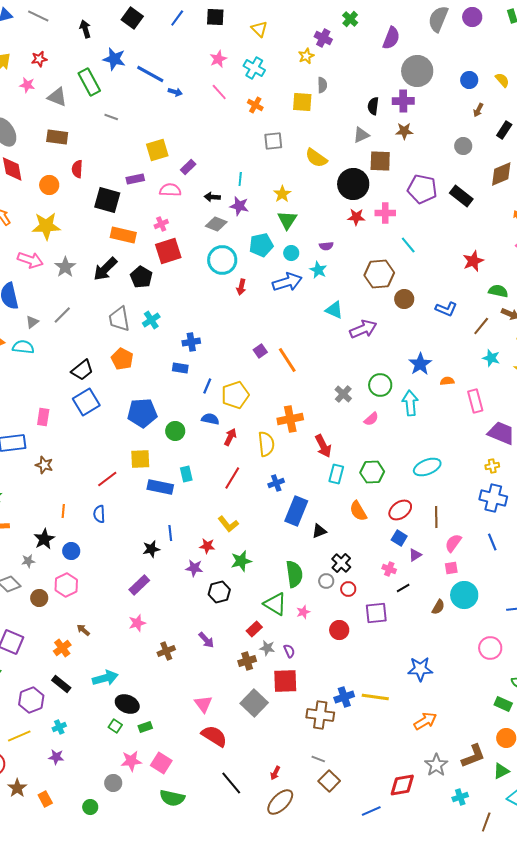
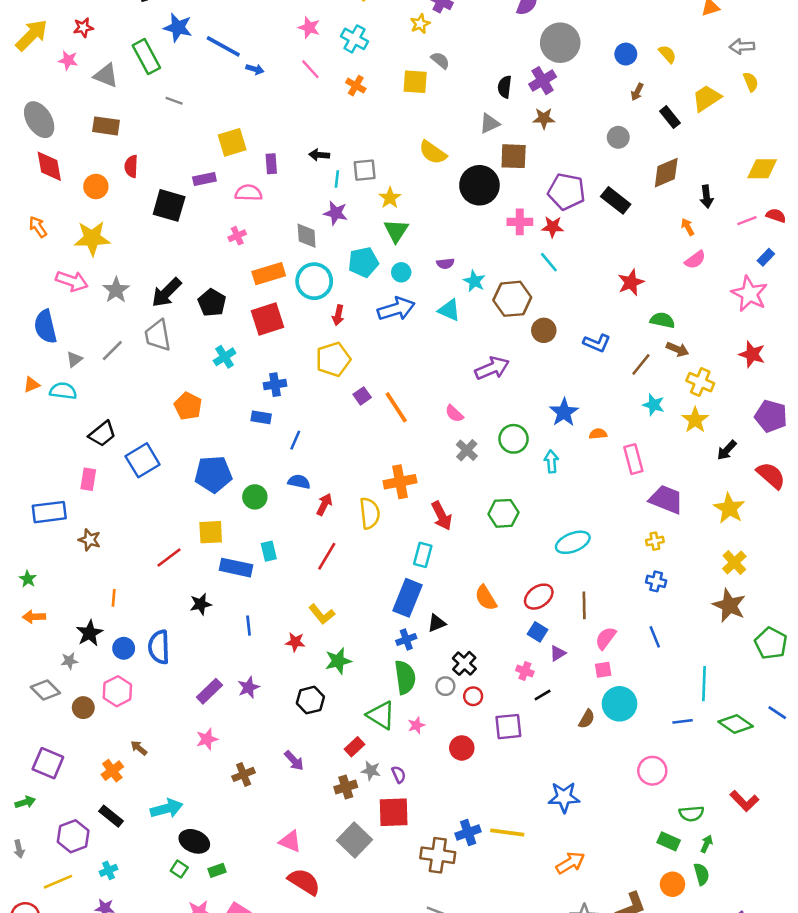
pink star: (218, 59) -> (309, 28), turned -30
gray semicircle: (322, 85) -> (440, 60), turned -49
purple cross: (403, 101) -> (543, 81), turned -30
black rectangle: (504, 130) -> (670, 117), turned -72
gray square: (273, 141) -> (365, 170), moved
purple rectangle: (188, 167) -> (271, 164), turned -49
black arrow: (212, 197) -> (319, 155), moved
red star: (356, 217) -> (553, 227), moved
gray diamond: (216, 224) -> (307, 236), turned 65
orange rectangle: (123, 235) -> (269, 274), moved, turned -30
red square: (168, 251) -> (267, 319), moved
cyan star: (318, 270) -> (474, 281), moved
cyan triangle: (334, 310) -> (449, 310), moved
gray trapezoid: (119, 319) -> (158, 335), moved
black trapezoid: (82, 370) -> (102, 434), moved
yellow pentagon: (235, 395) -> (333, 359), moved
cyan arrow: (410, 403) -> (551, 462), size x0.7
pink semicircle: (371, 419) -> (454, 414), moved, turned 84
green hexagon: (372, 472) -> (503, 513), moved
cyan rectangle: (336, 474) -> (423, 555), moved
blue cross: (276, 483) -> (406, 639), moved
blue cross: (493, 498) -> (656, 581), size x0.6
blue semicircle: (99, 514) -> (159, 647), moved, size x1.5
black star: (151, 549) -> (201, 604), moved
purple star: (194, 568) -> (249, 687), moved, turned -30
pink triangle: (203, 704) -> (290, 841), turned -30

